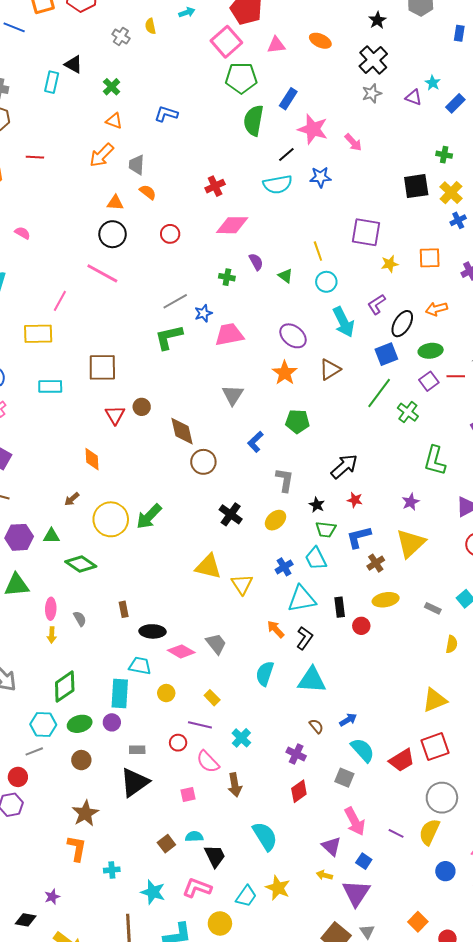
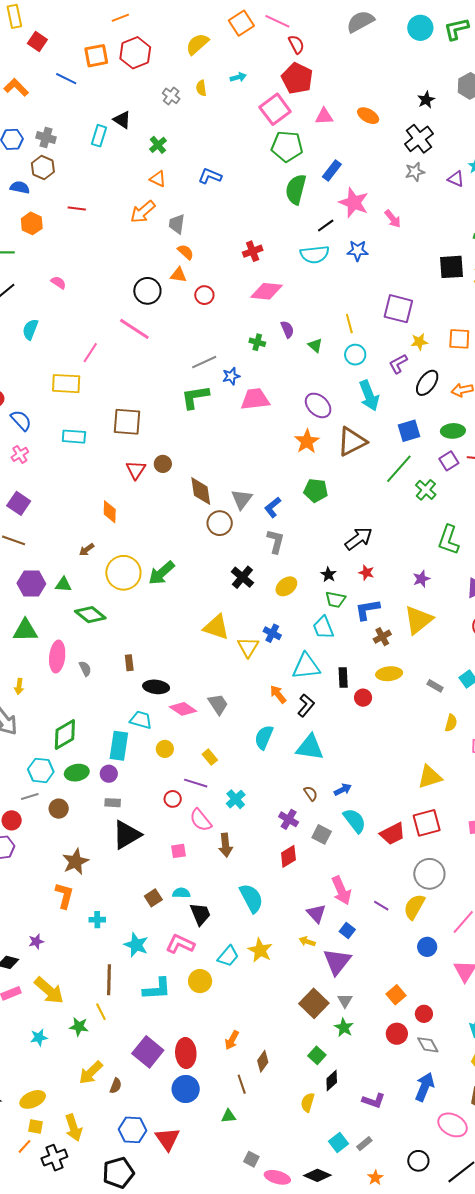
orange triangle: (115, 203) -> (179, 275), moved
purple L-shape: (377, 304) -> (398, 364), moved
black ellipse: (402, 324) -> (427, 383), moved
brown triangle: (330, 369) -> (352, 442), size x1.4
gray triangle: (233, 395) -> (242, 499), moved
gray L-shape: (285, 480) -> (276, 541), moved
blue cross: (284, 567) -> (272, 633), moved, turned -36
pink ellipse: (51, 609) -> (57, 657), size x1.4
yellow arrow: (52, 635) -> (19, 686), moved
gray rectangle: (137, 750) -> (113, 803), moved
brown circle: (81, 760) -> (59, 809), moved
gray square: (344, 778) -> (322, 834), moved

